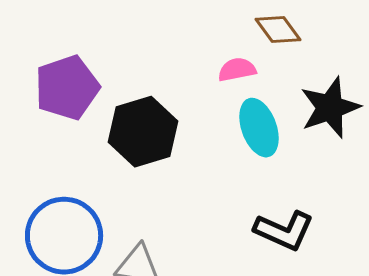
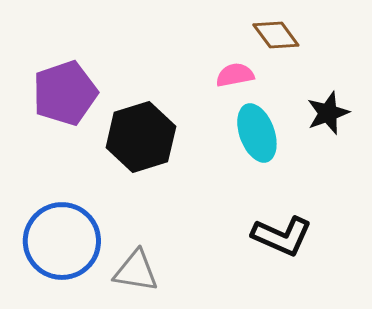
black star: (330, 108) -> (328, 113), size x0.7

